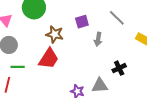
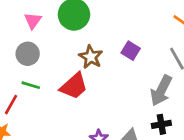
purple square: (82, 22) -> (131, 51), turned 32
gray arrow: (98, 39) -> (161, 91), moved, size x1.6

